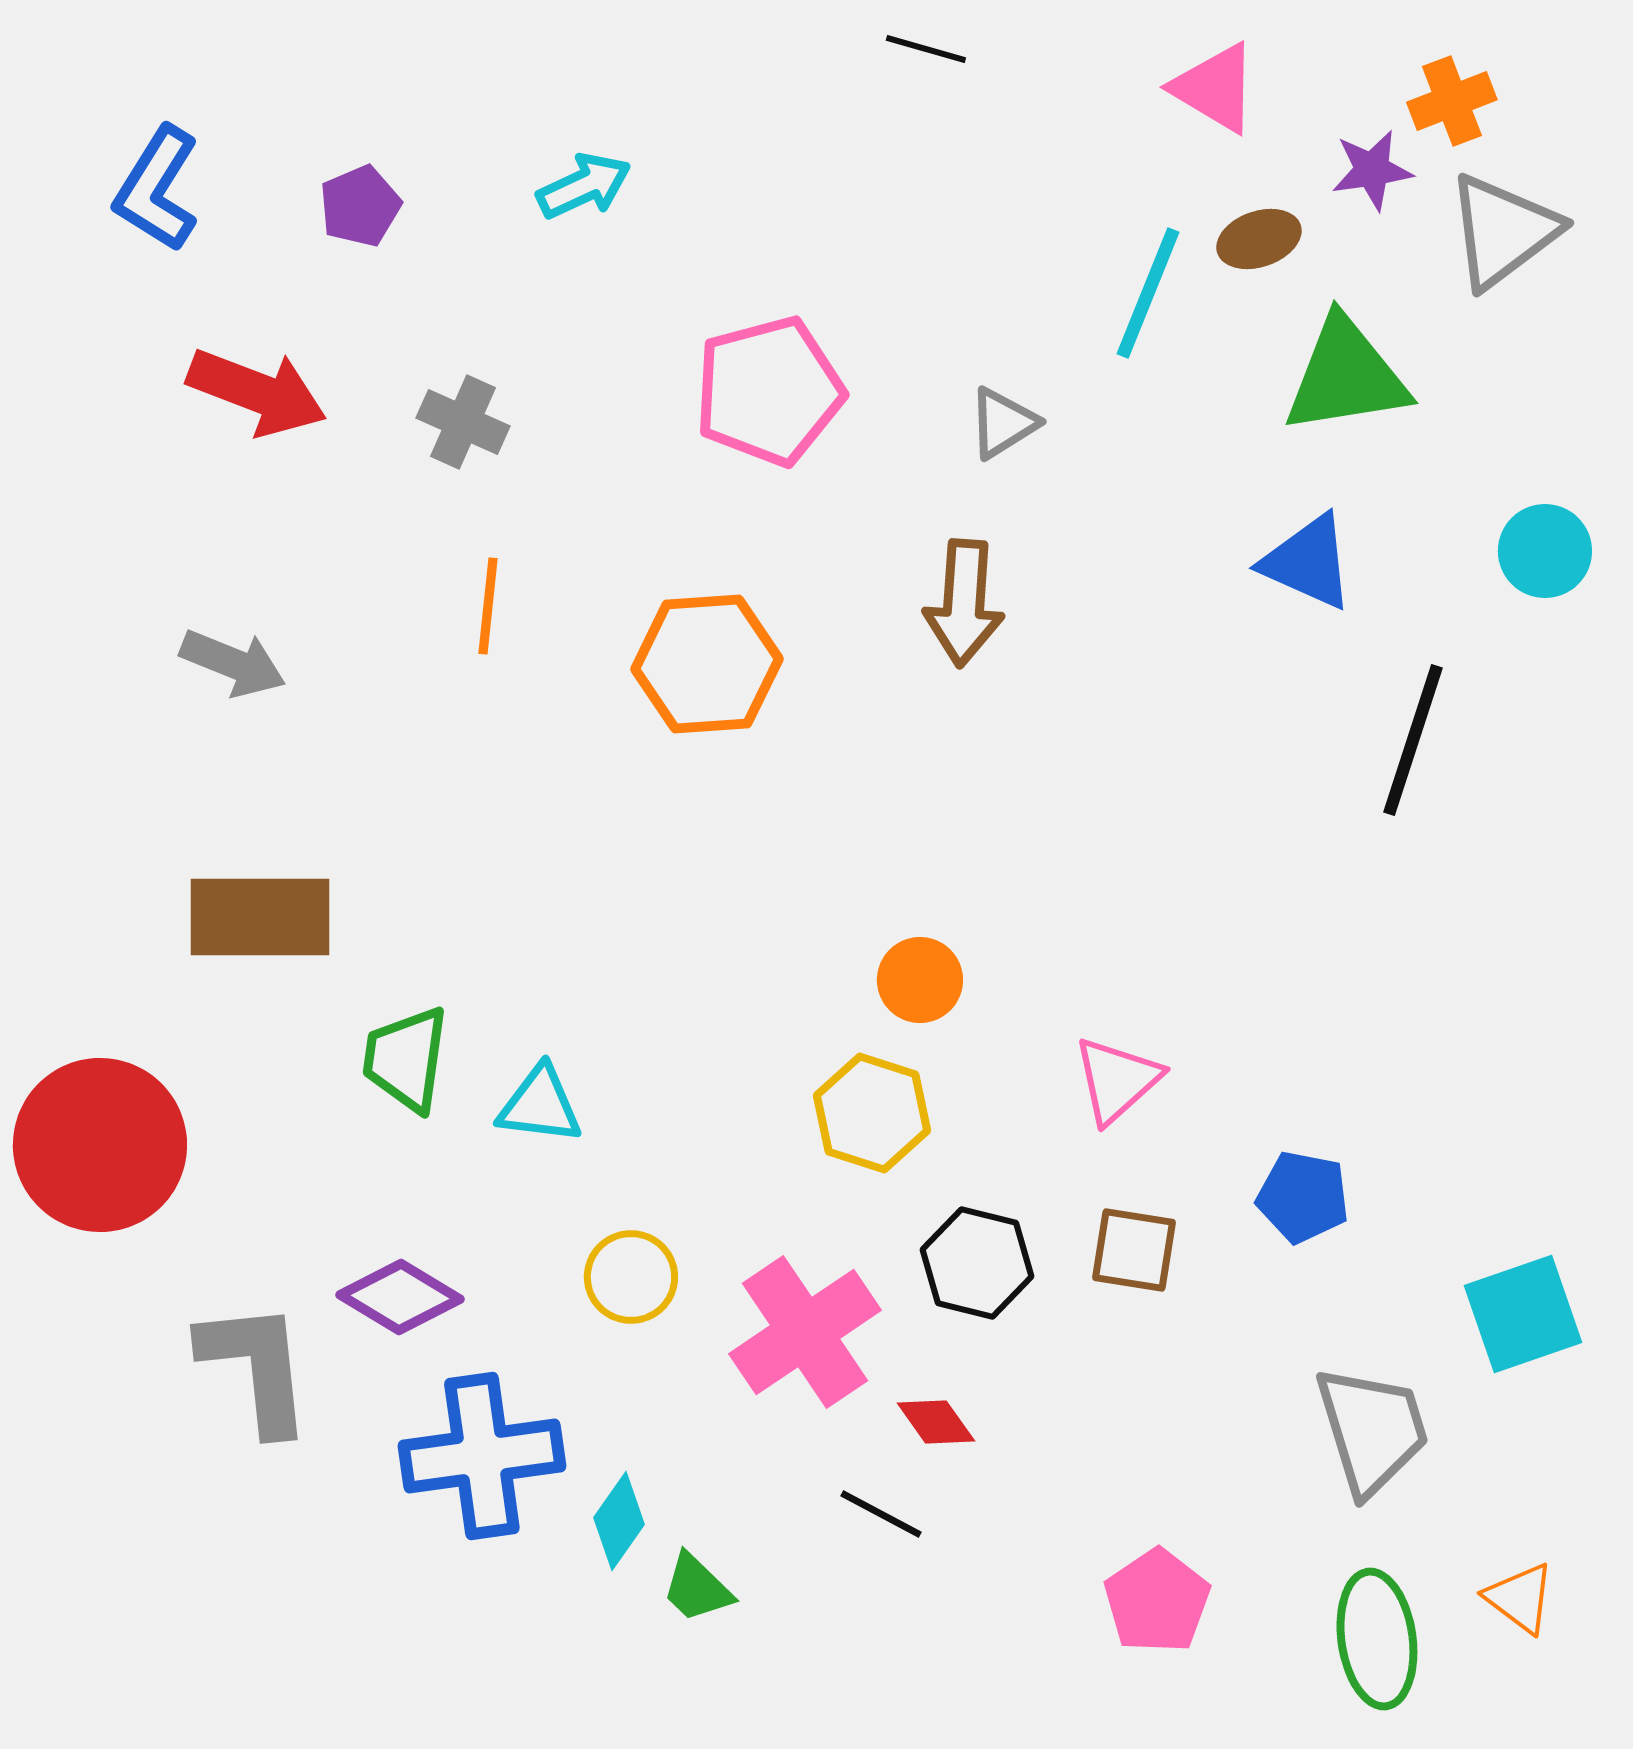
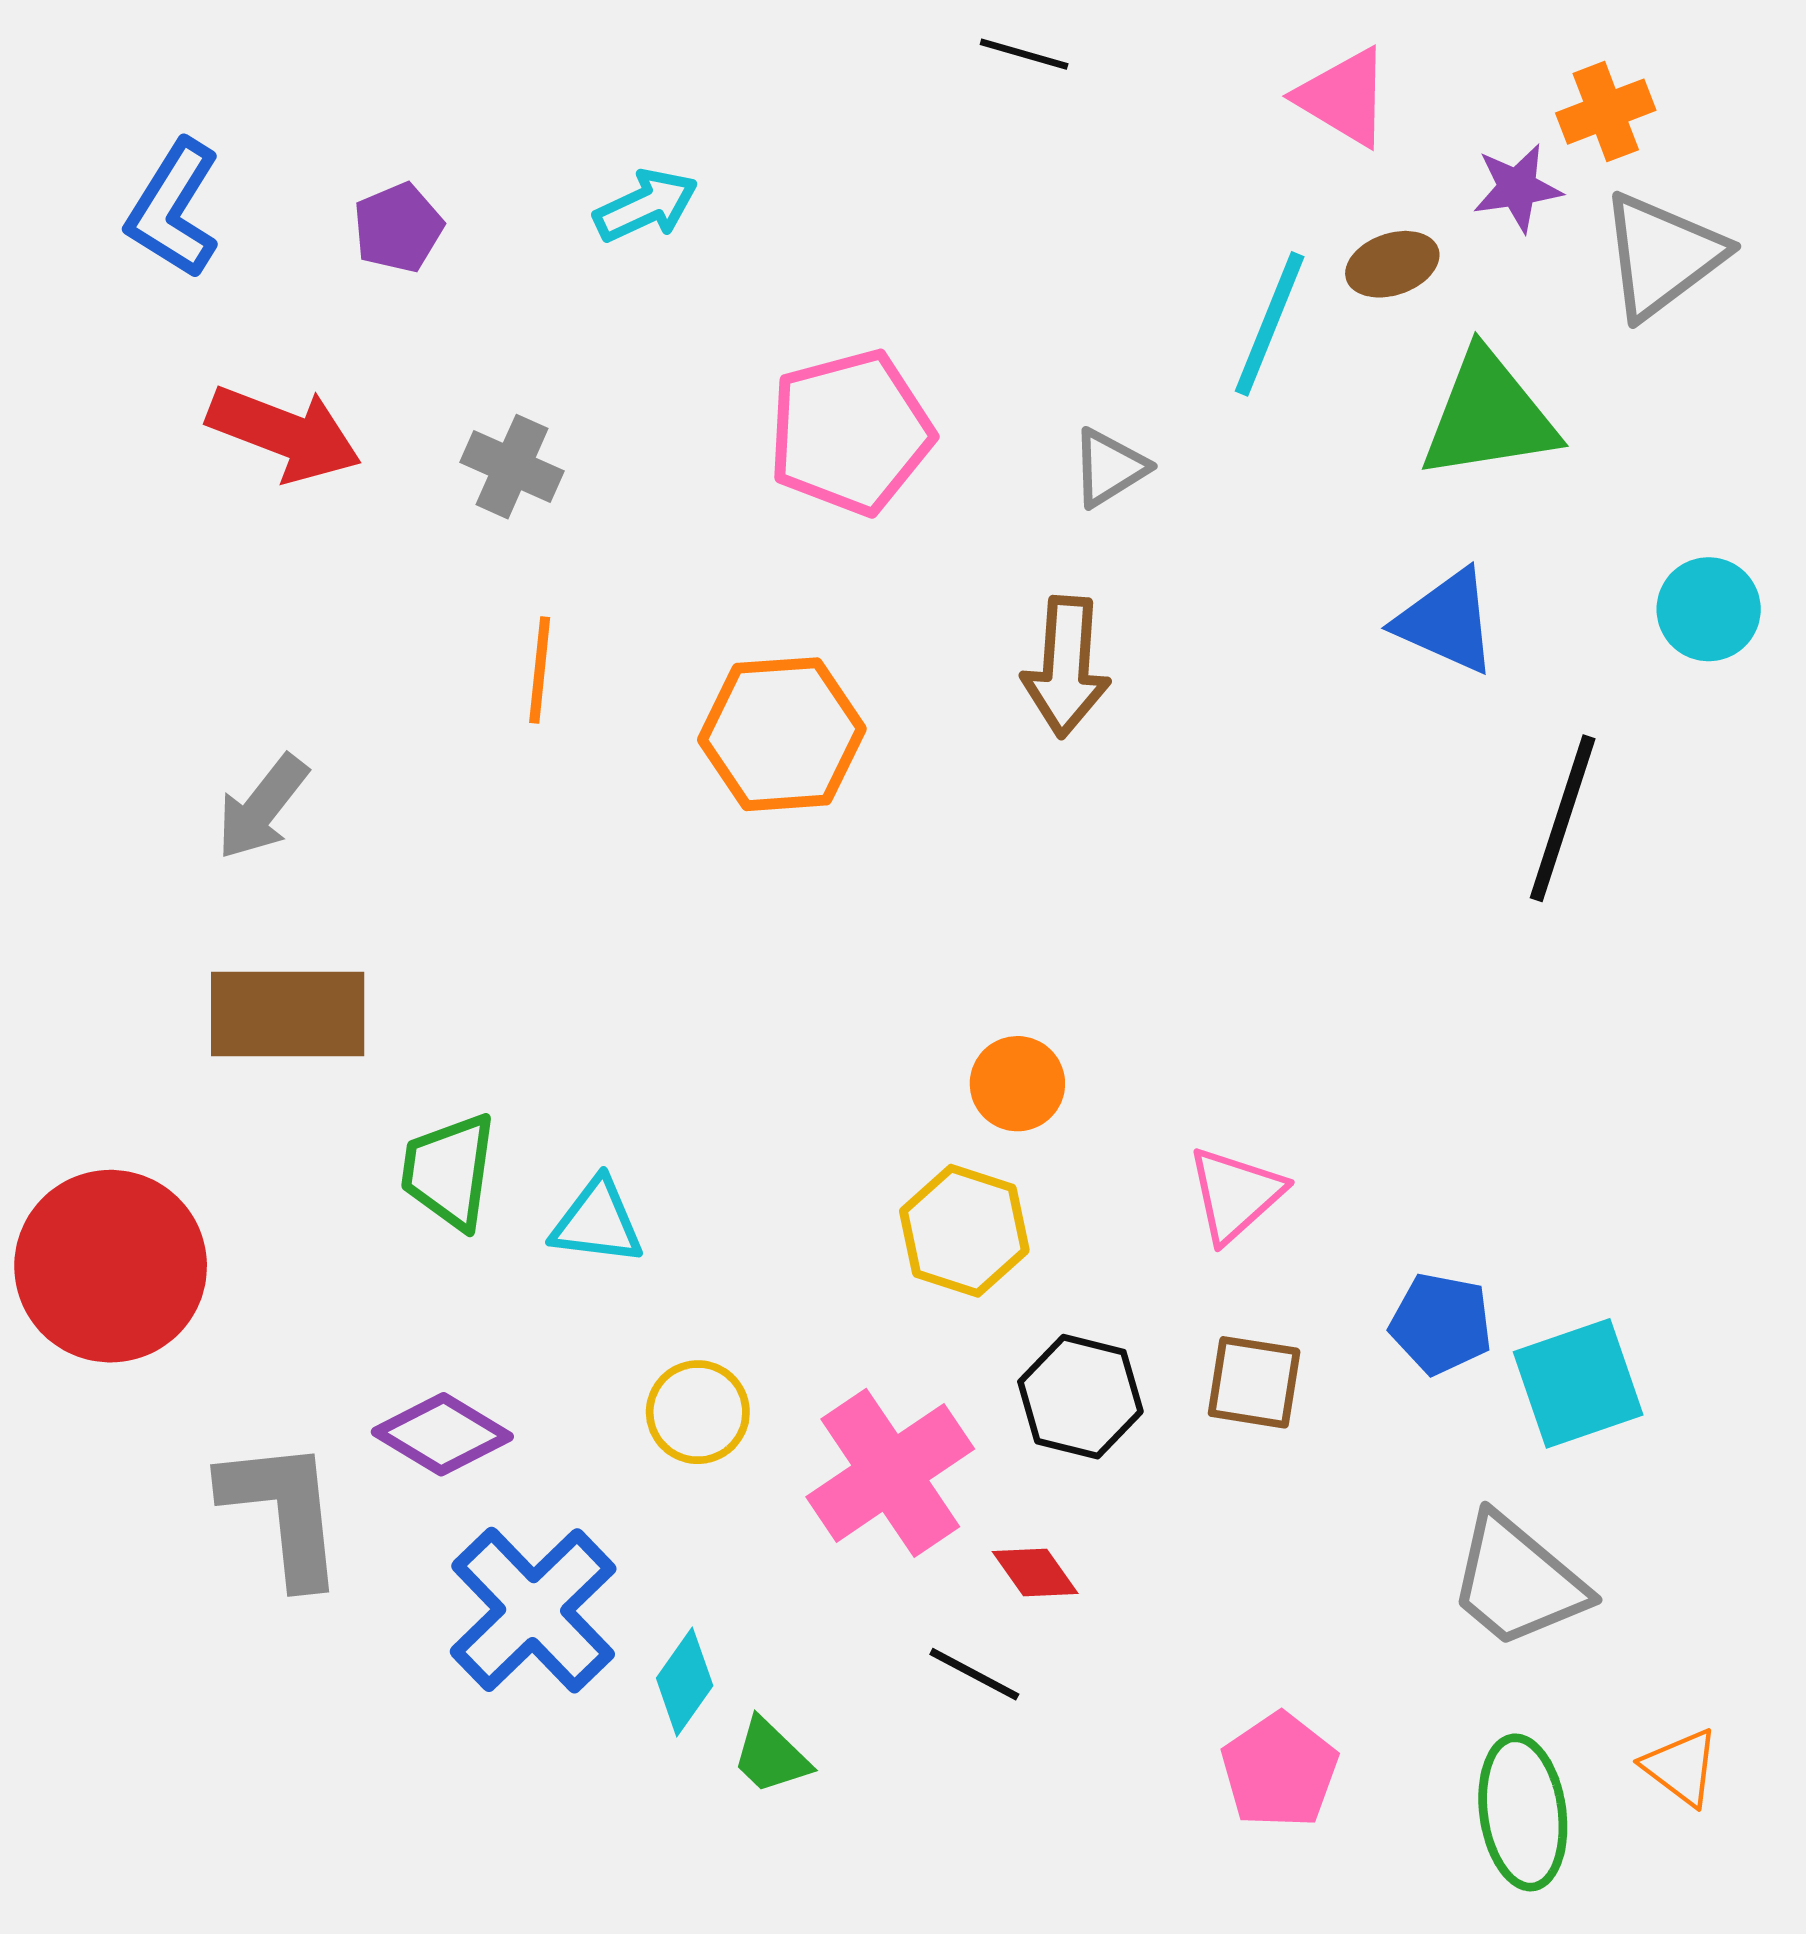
gray arrow: (233, 663) -> (262, 807), moved, turned 106
cyan square: (1523, 1314) -> (1578, 1383), moved
gray trapezoid: (1372, 1430) -> (1517, 1581), turned 147
blue cross: (482, 1456) -> (533, 1610), turned -36

